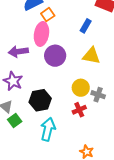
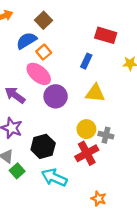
pink ellipse: (41, 34) -> (39, 74), turned -55
purple arrow: (18, 52) -> (15, 95), turned 48
red cross: (79, 110) -> (87, 153), size x1.5
cyan arrow: (48, 129) -> (54, 178), turned -75

